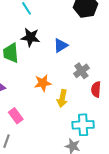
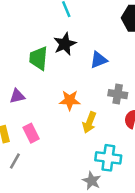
black star: (30, 37) -> (65, 44), turned 30
gray cross: (81, 71) -> (118, 94), turned 35

